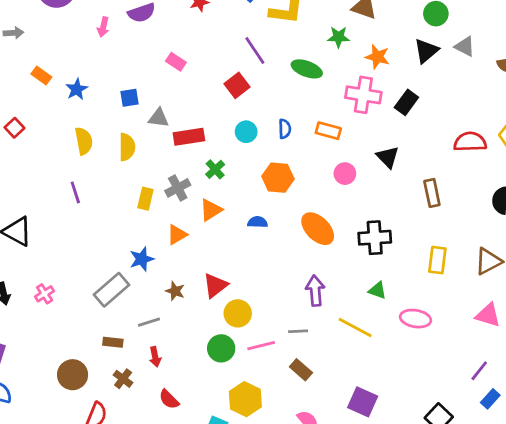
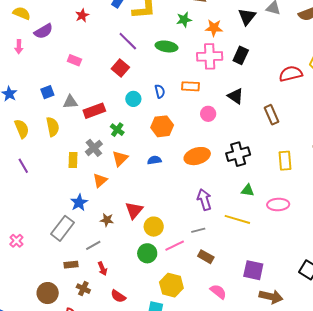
orange ellipse: (318, 229) -> (197, 156), turned -50

